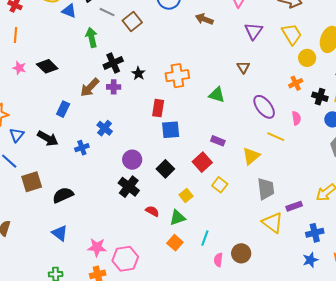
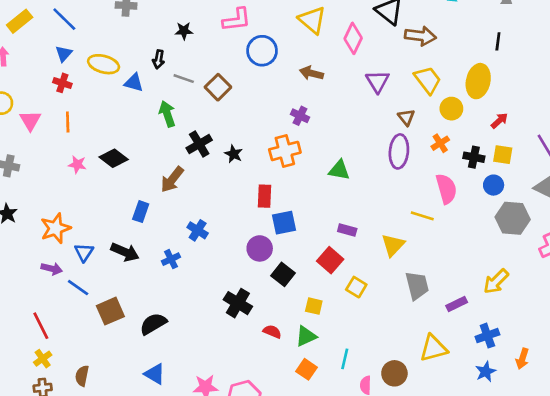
brown triangle: (243, 67) -> (406, 117), moved
purple cross: (114, 87) -> (300, 116), moved, turned 32
purple ellipse: (264, 107) -> (399, 151), moved, turned 50
pink semicircle: (296, 118) -> (446, 189), size x1.6
purple circle: (132, 160) -> (260, 248), moved
yellow square: (186, 195) -> (314, 306), turned -32
yellow triangle: (273, 223) -> (433, 348), moved, turned -45

